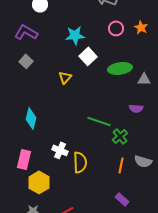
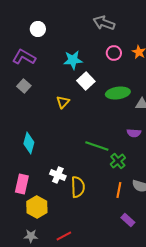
purple rectangle: (122, 199) -> (128, 220), moved

